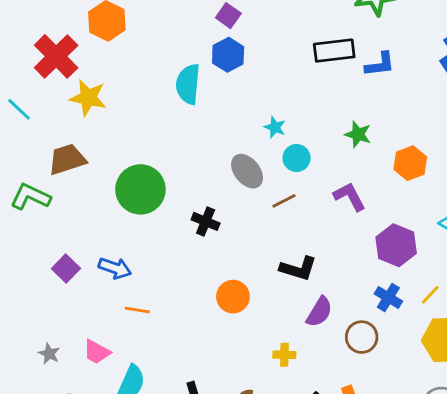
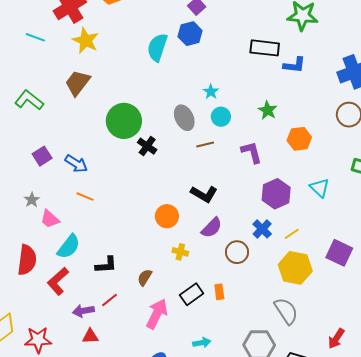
cyan line: (19, 109) -> (35, 37), turned -36
brown trapezoid: (67, 159) -> (78, 83), moved, turned -48
green circle: (140, 189) -> (124, 121), moved
orange circle: (233, 297) -> (167, 216), moved
gray star: (49, 354) -> (32, 200), moved

